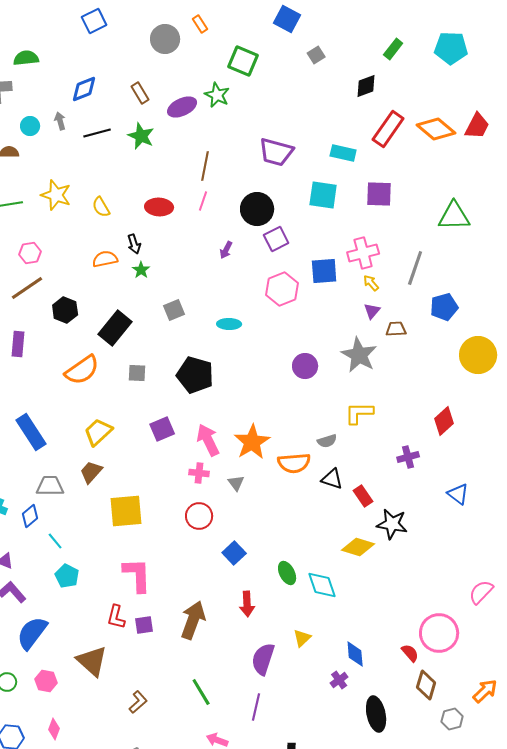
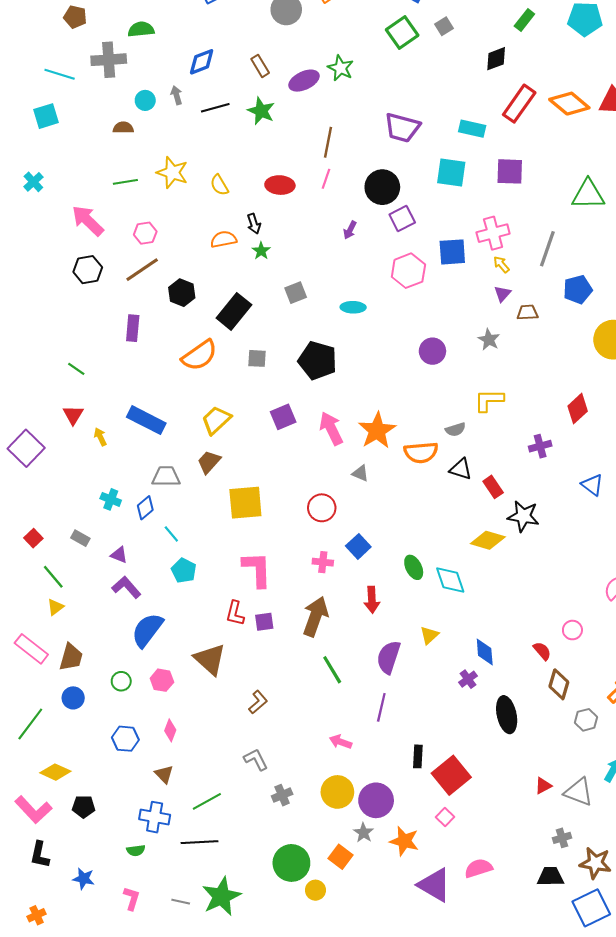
green square: (243, 61) -> (402, 33), moved, turned 32
gray star: (359, 355) -> (489, 340), size x0.6
blue rectangle: (31, 432) -> (146, 420), turned -30
pink cross: (199, 473) -> (323, 562), moved
gray triangle: (236, 483) -> (360, 473), turned -30
pink circle: (439, 633) -> (572, 630), size x0.5
green line: (201, 692) -> (332, 670), moved

